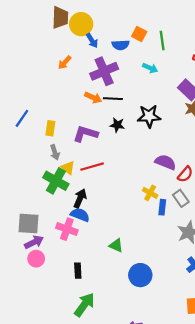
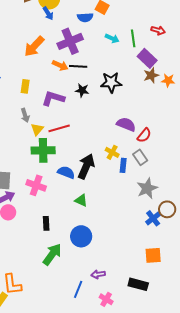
blue arrow: (92, 41) -> (48, 13), moved
green line: (162, 41) -> (133, 38), moved
orange arrow: (65, 62) -> (34, 46), moved, size x1.6
yellow rectangle: (50, 128) -> (25, 86), moved
yellow triangle: (68, 168) -> (37, 129), turned 32
green cross: (56, 181) -> (43, 150), moved, turned -30
black arrow: (80, 198) -> (86, 166), moved, size x1.4
blue semicircle: (80, 215) -> (66, 172), moved
blue circle: (140, 275) -> (81, 236), moved

